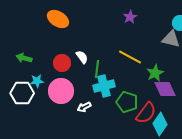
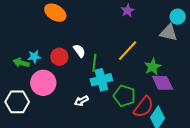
yellow line: (130, 57) -> (127, 51), turned -75
green arrow: (24, 58) -> (21, 63), moved
cyan star: (37, 81) -> (34, 57), moved
pink circle: (61, 91) -> (43, 83), moved
white hexagon: (22, 93) -> (17, 102), moved

